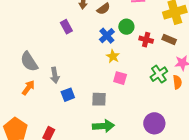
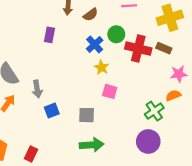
purple rectangle: (66, 27) -> (50, 35), turned 40
red cross: (146, 40) -> (138, 49), size x1.6
green cross: (159, 74) -> (154, 111), moved
orange semicircle: (177, 82) -> (173, 95), turned -104

